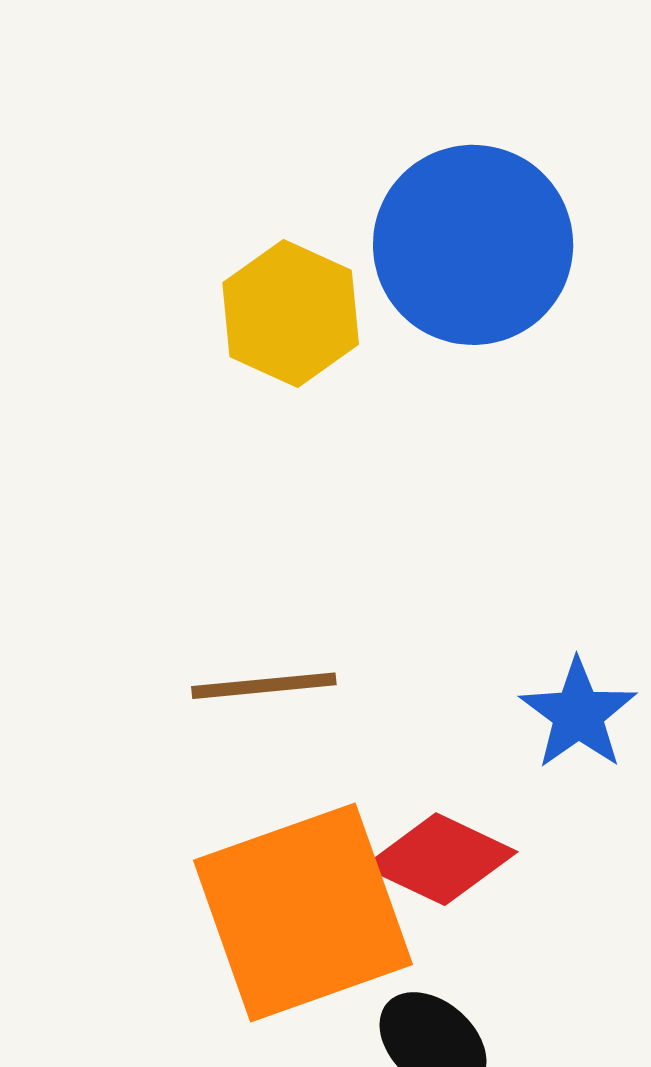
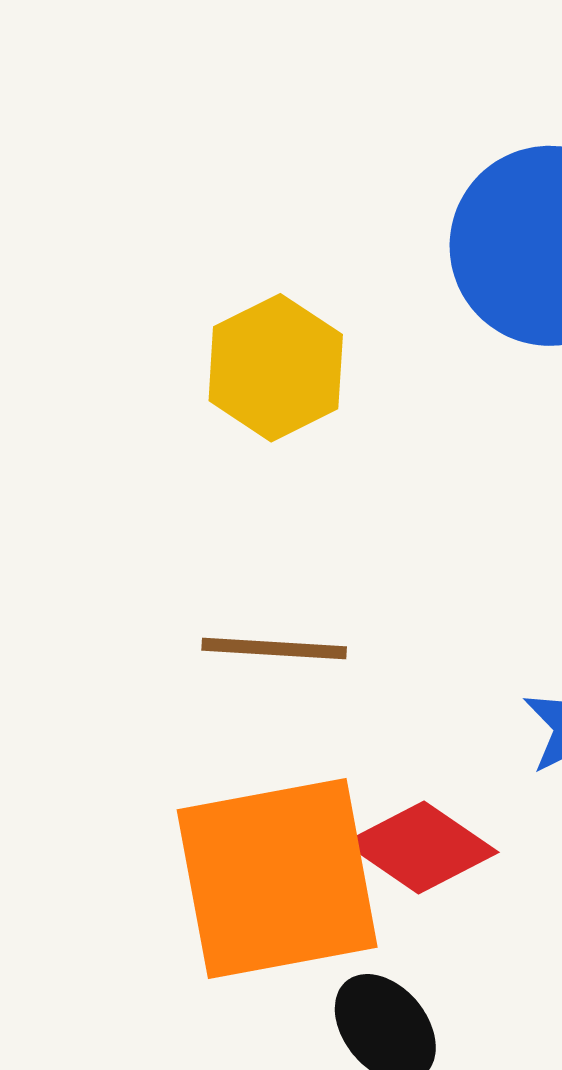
yellow hexagon: (291, 313) -> (276, 368), moved

